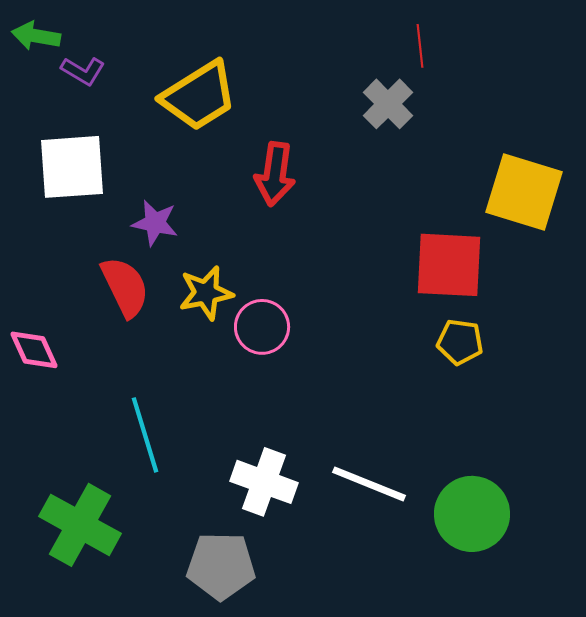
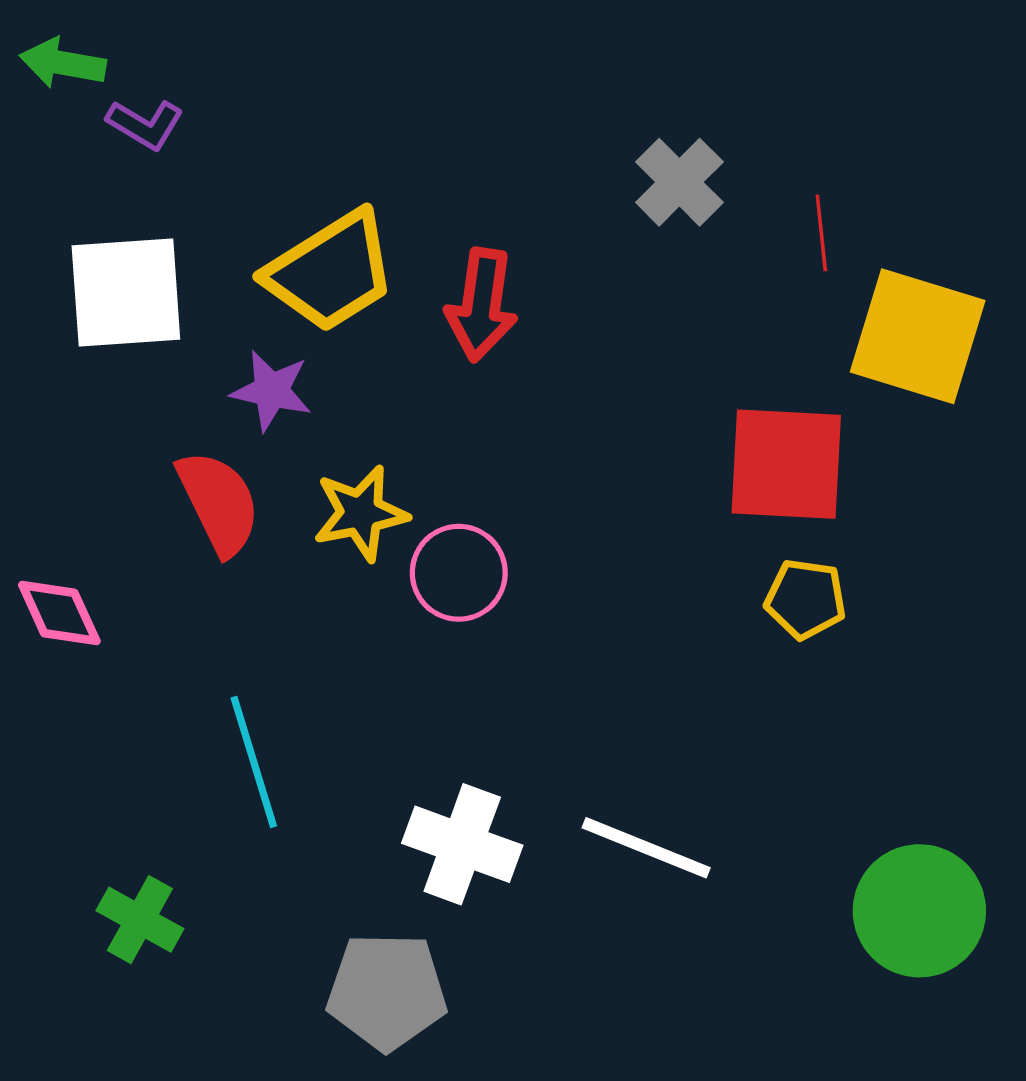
red line: (420, 46) -> (821, 233), moved
yellow trapezoid: (199, 96) -> (331, 271), moved
green circle: (472, 514) -> (919, 911), moved
green cross: (80, 525) -> (140, 920), size x0.6

